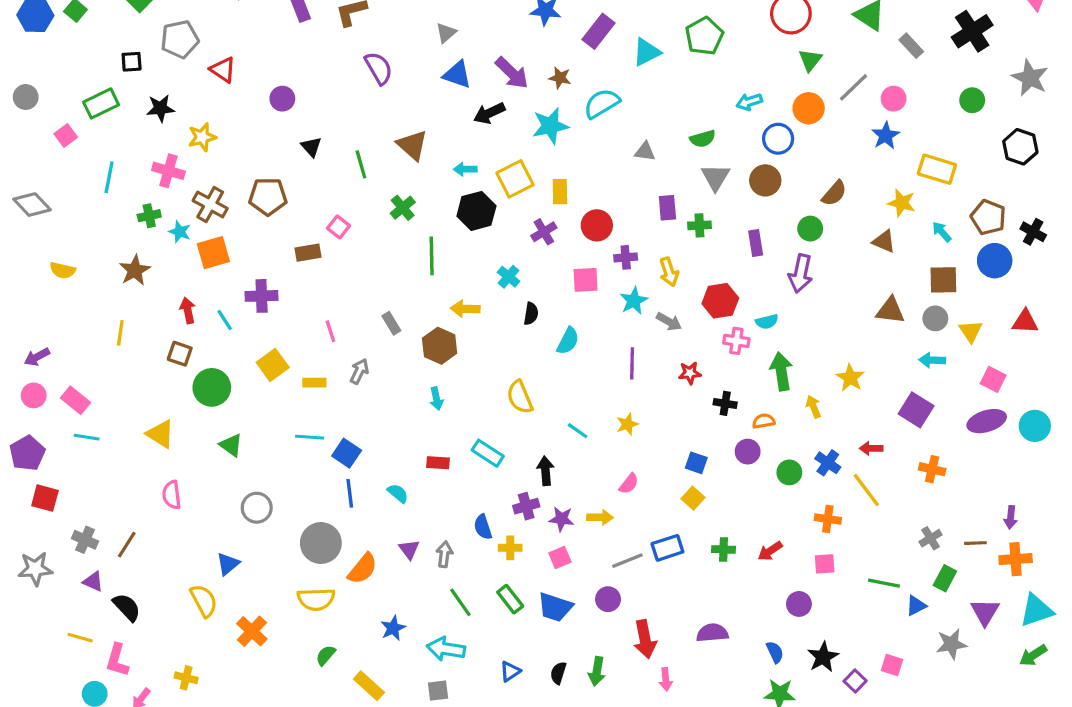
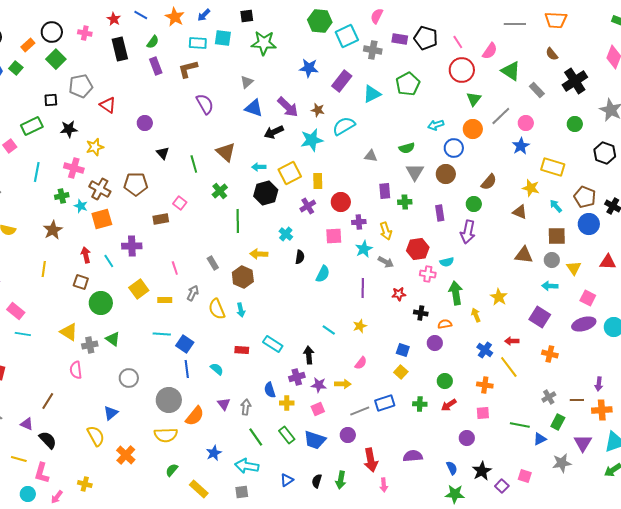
yellow semicircle: (520, 397) -> (217, 309), moved
green circle: (789, 472) -> (445, 381), moved
gray cross: (85, 540) -> (90, 345), moved, turned -35

